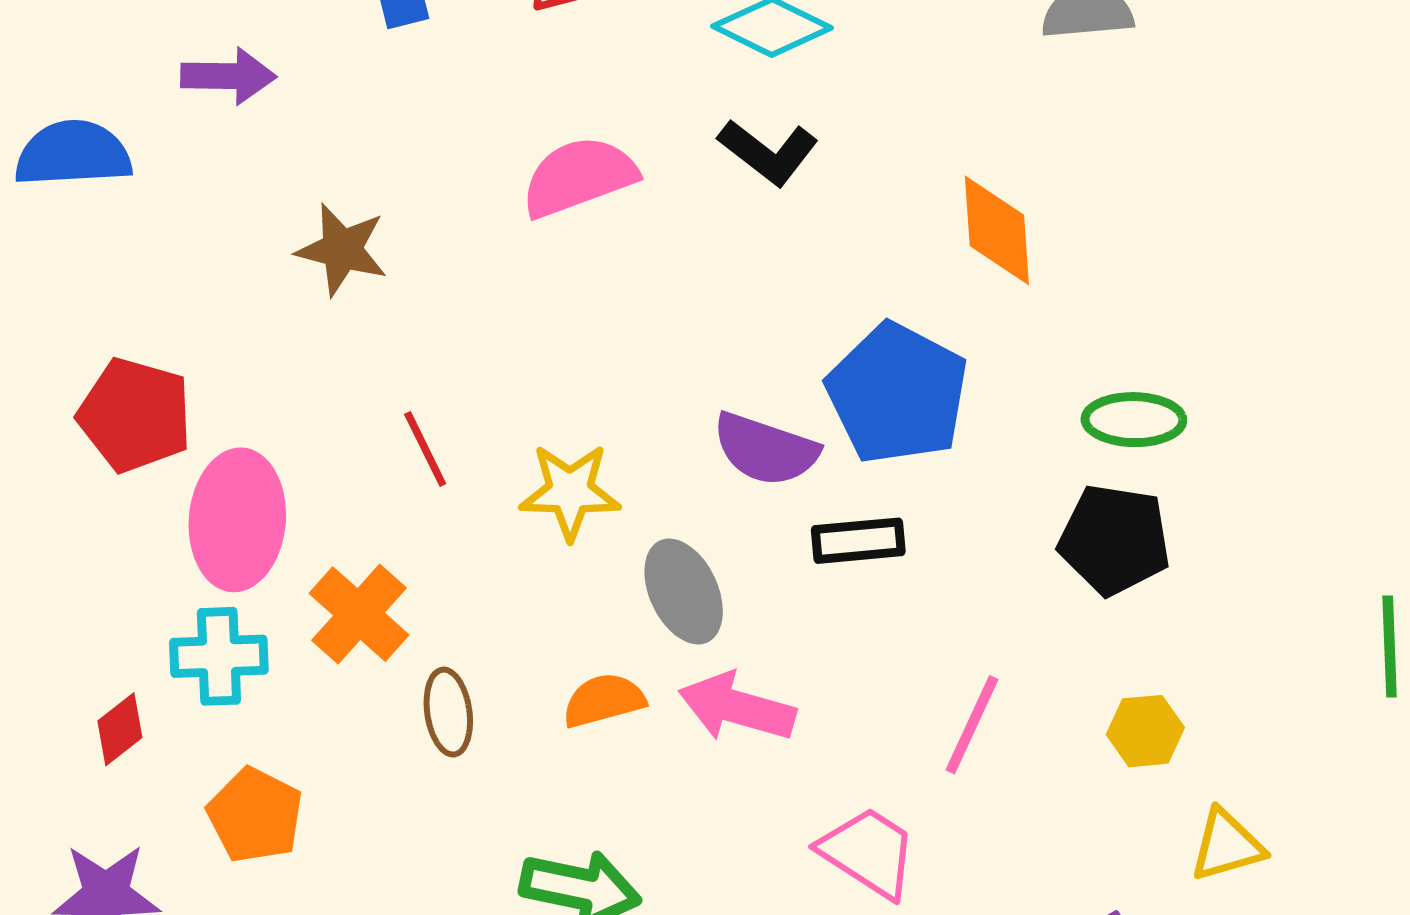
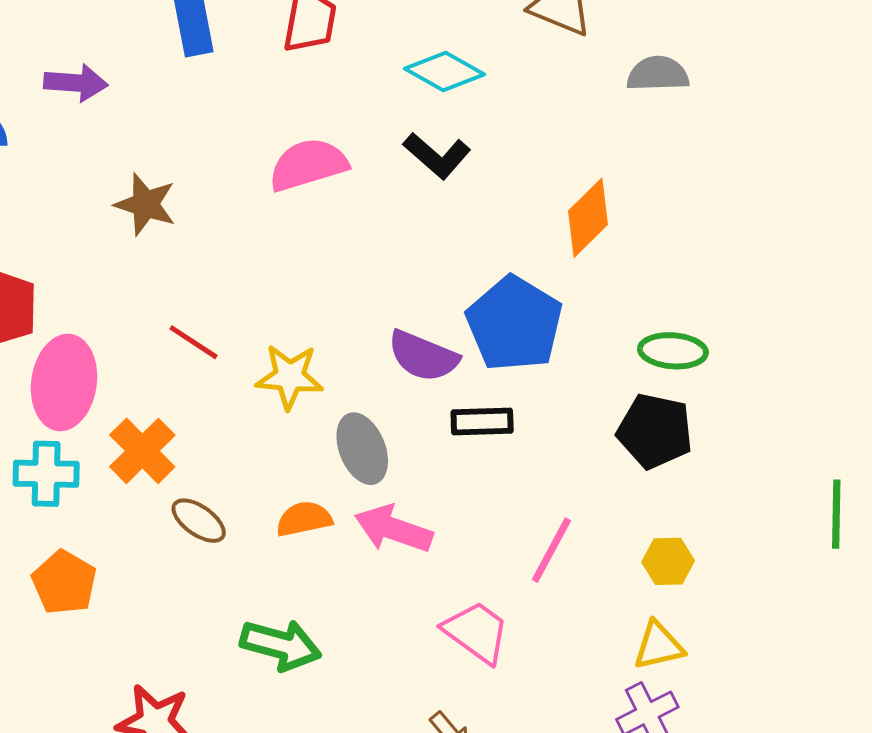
orange diamond: (997, 230) -> (588, 218), turned 46
red line: (425, 449) -> (194, 342), turned -34
brown ellipse: (448, 712) -> (199, 521), turned -50
yellow triangle: (1227, 845) -> (659, 646), moved

